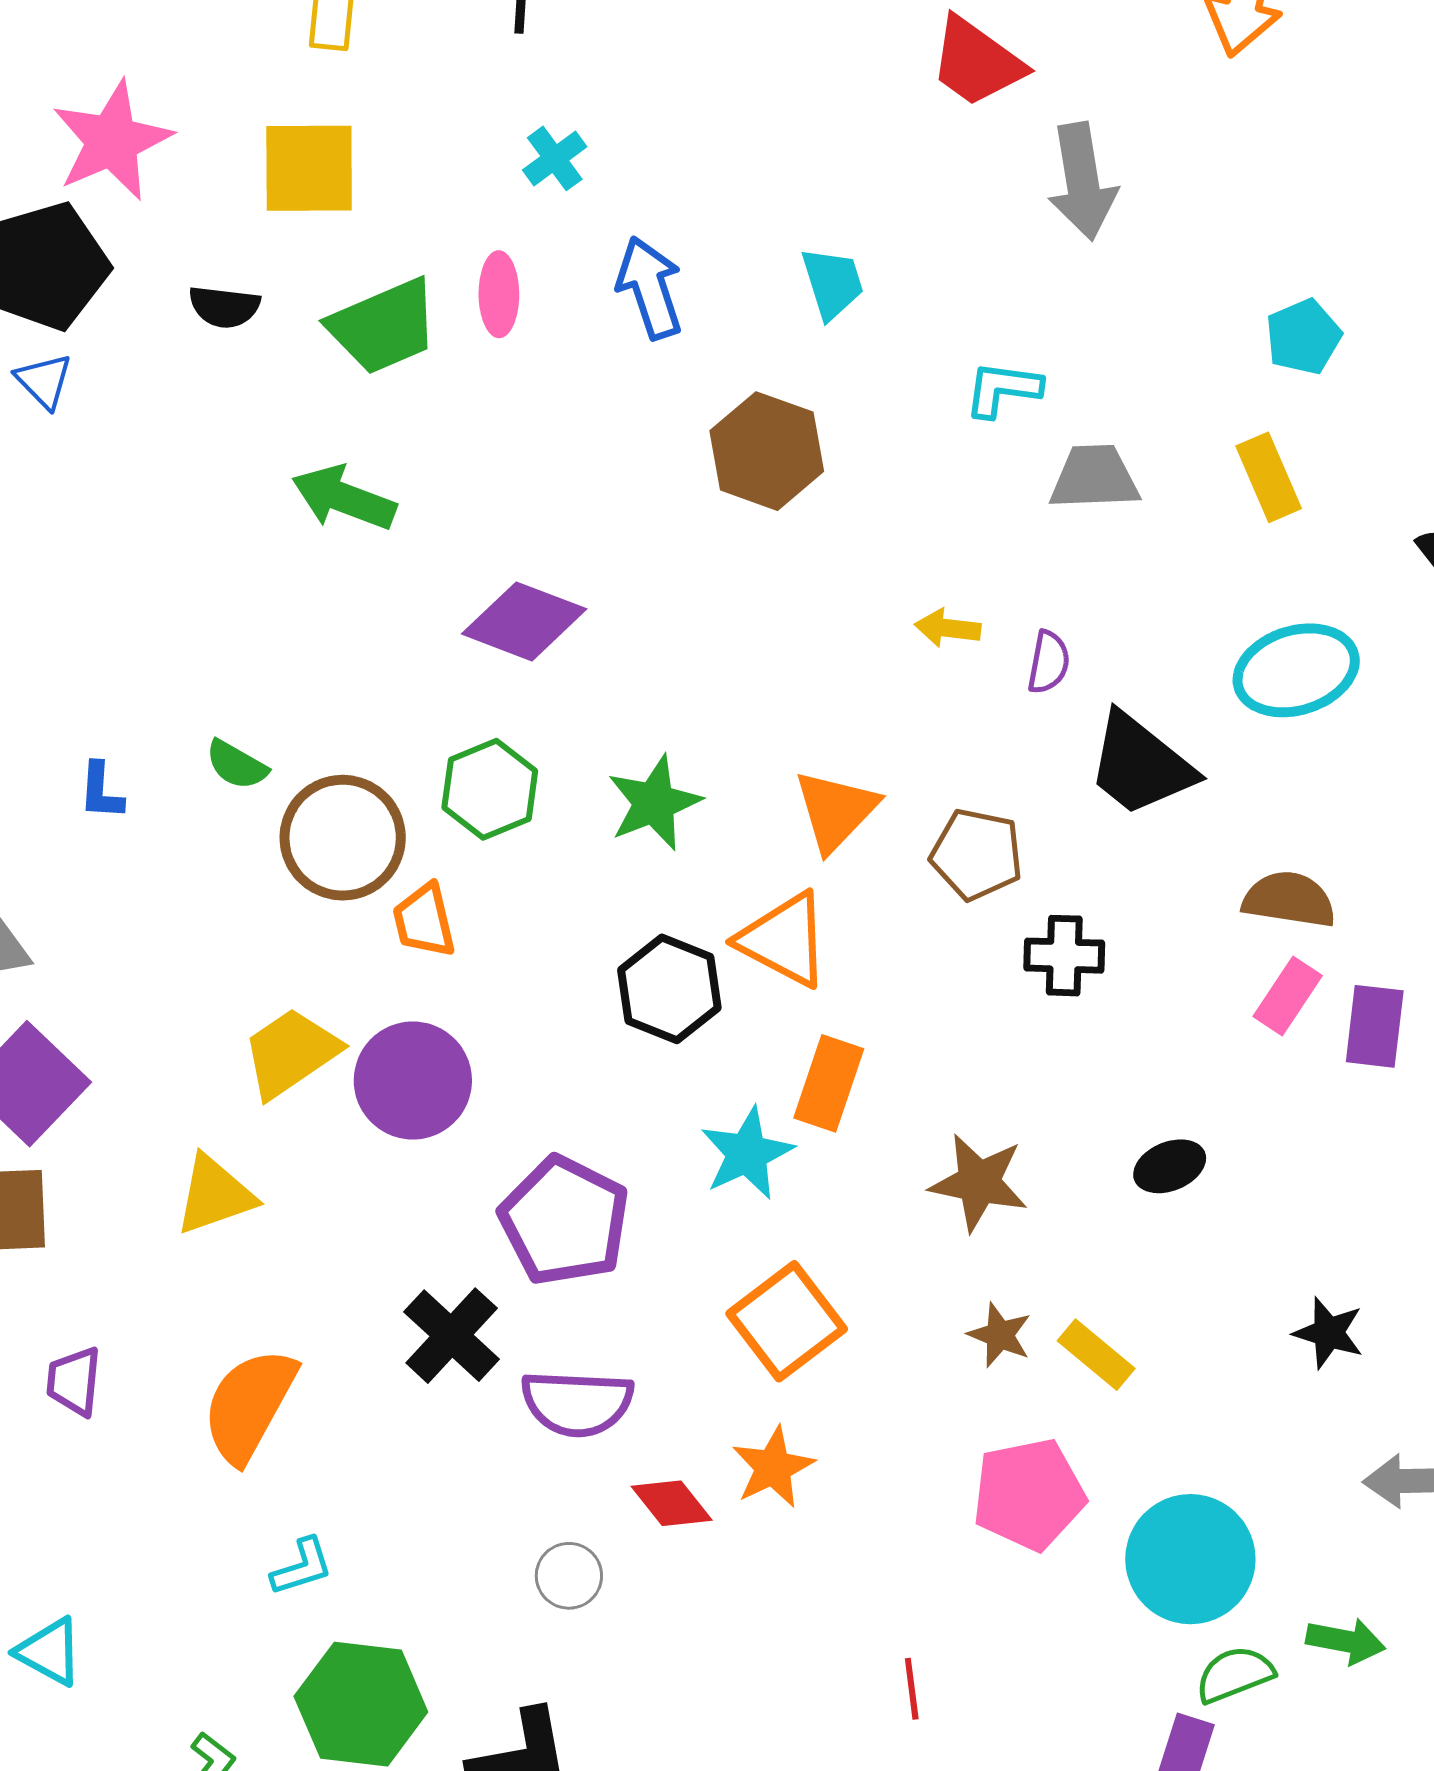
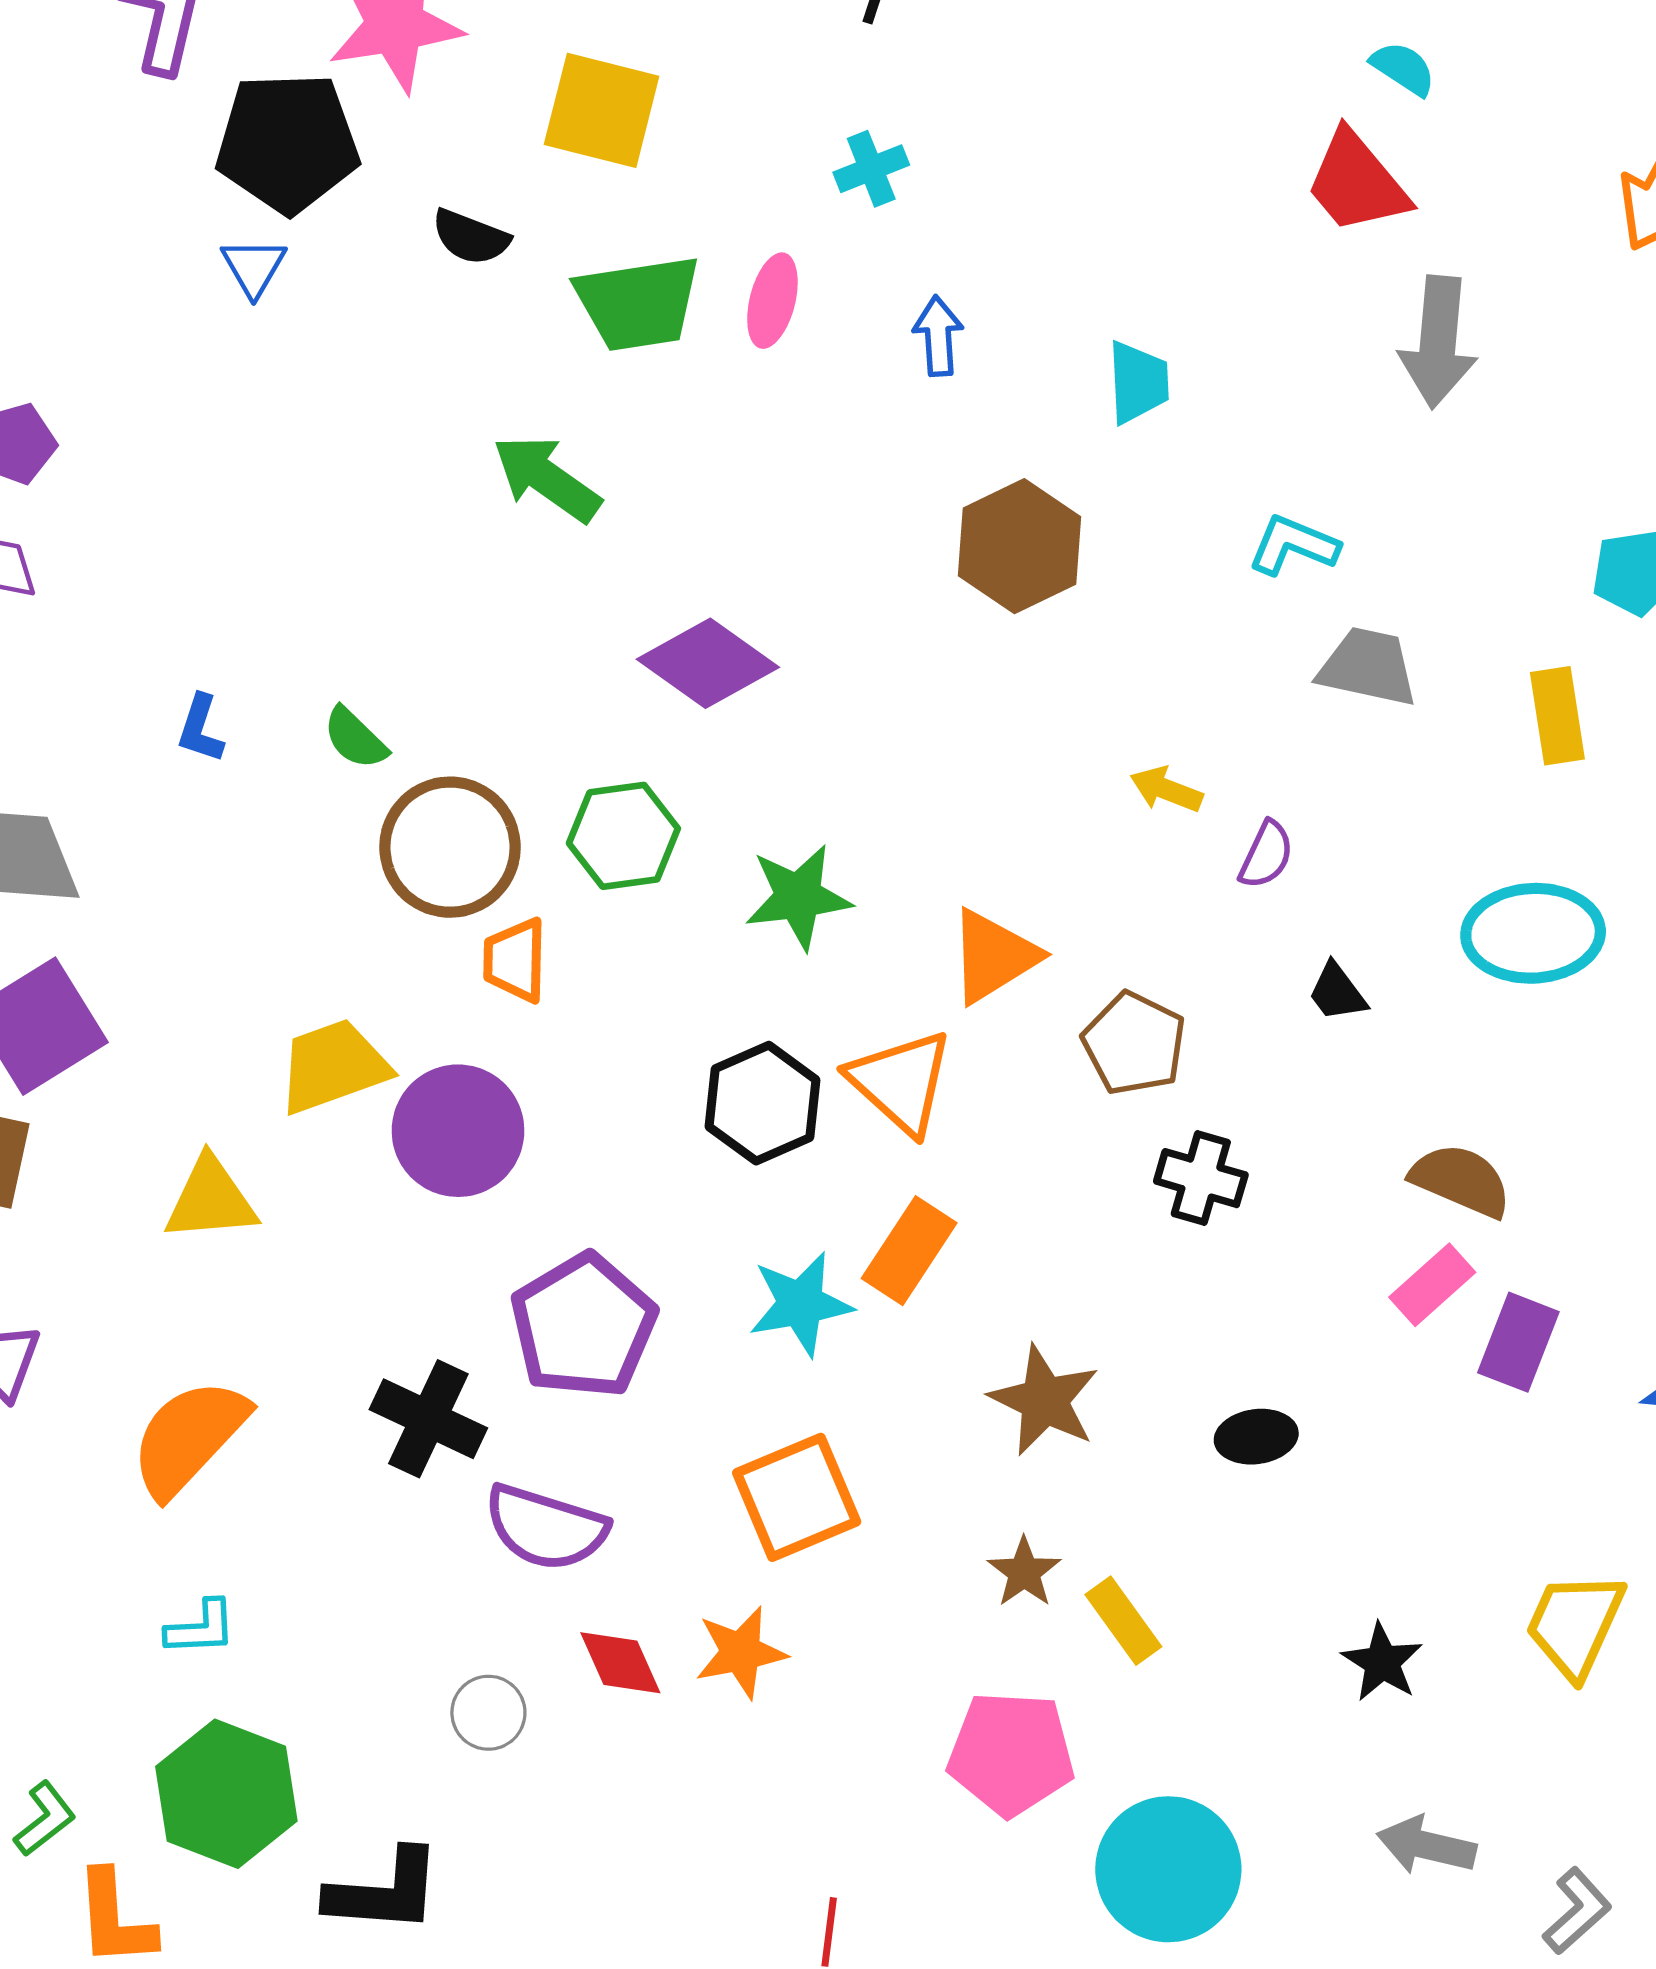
blue arrow: (650, 288) -> (938, 336), size x0.7
black trapezoid: (1140, 765) -> (1337, 992), size x0.5
black cross: (452, 1336) -> (428, 1419), turned -32

